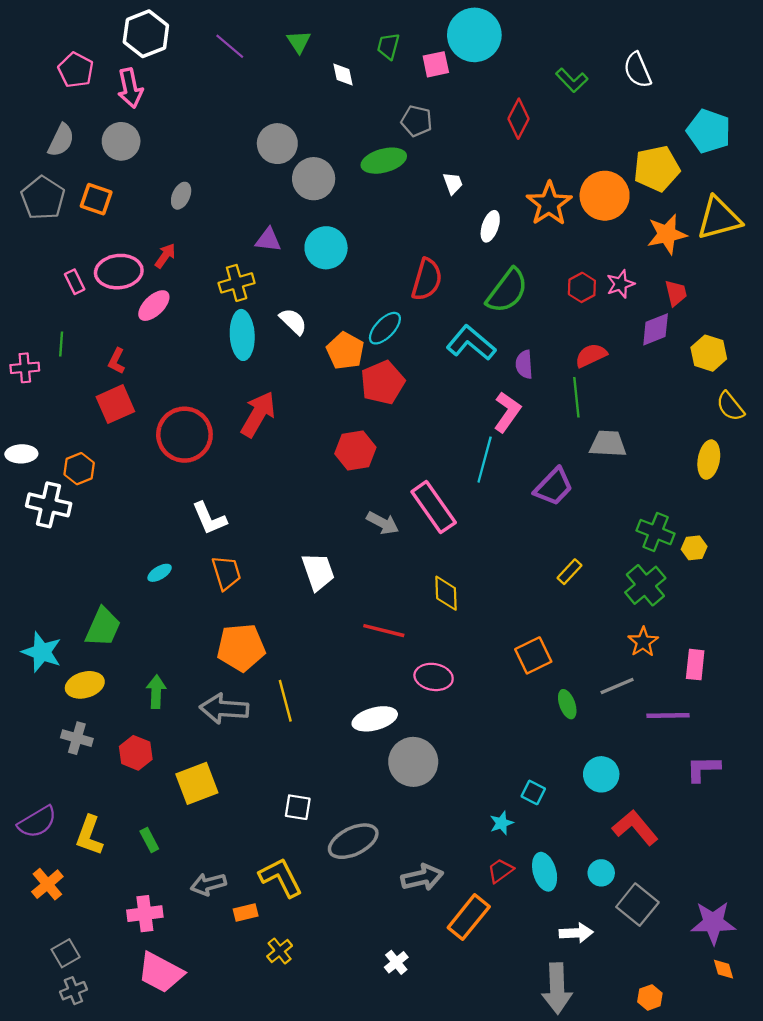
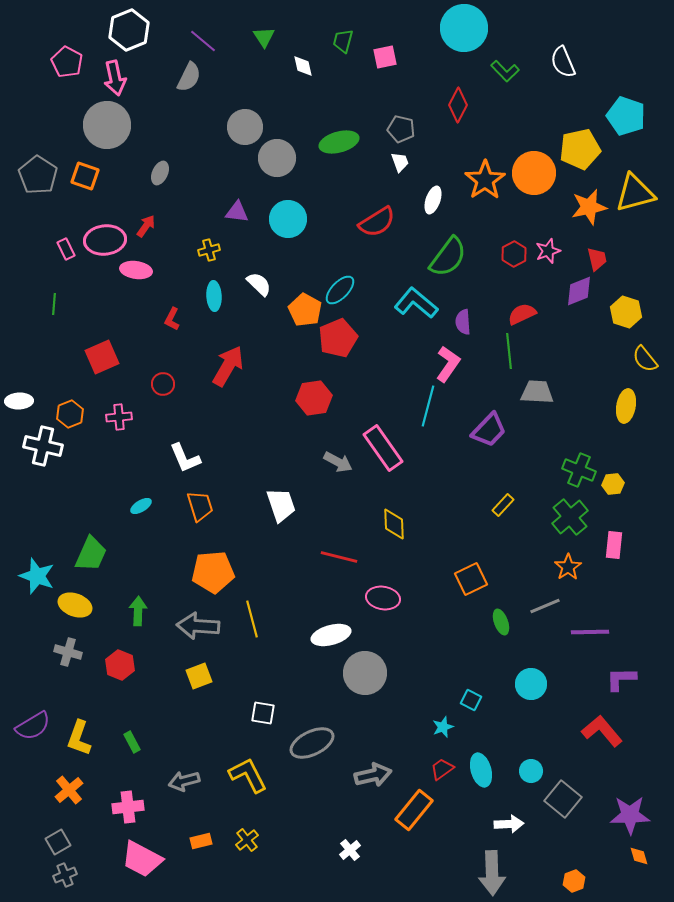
cyan circle: (474, 35) -> (464, 28), moved
gray pentagon: (417, 121) -> (401, 129), moved
gray semicircle: (61, 140) -> (189, 77), moved
gray circle: (121, 141) -> (107, 125), size x1.4
red semicircle: (427, 279) -> (377, 222), moved, turned 42
yellow cross: (237, 283) -> (209, 250), size x0.7
pink ellipse: (154, 306) -> (136, 270), turned 52
cyan ellipse: (242, 335) -> (214, 296), size x0.7
red L-shape: (117, 361) -> (172, 319), moved
pink cross: (25, 368) -> (119, 417), moved
red circle: (184, 435) -> (163, 384), size x0.5
pink rectangle: (695, 665) -> (614, 545), moved
yellow ellipse: (85, 685) -> (75, 605), turned 36
yellow square: (197, 783) -> (199, 676), moved, size x0.7
red L-shape: (635, 828) -> (602, 731), moved
orange cross: (47, 884) -> (69, 790), moved
orange rectangle: (246, 913) -> (201, 841), moved

